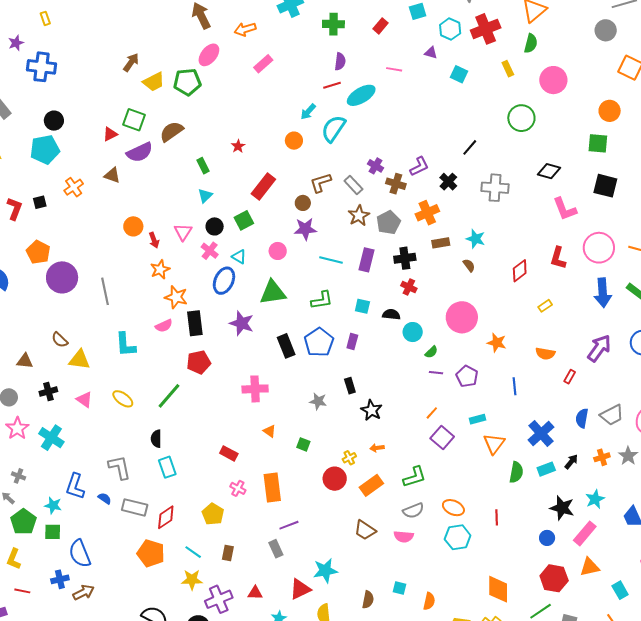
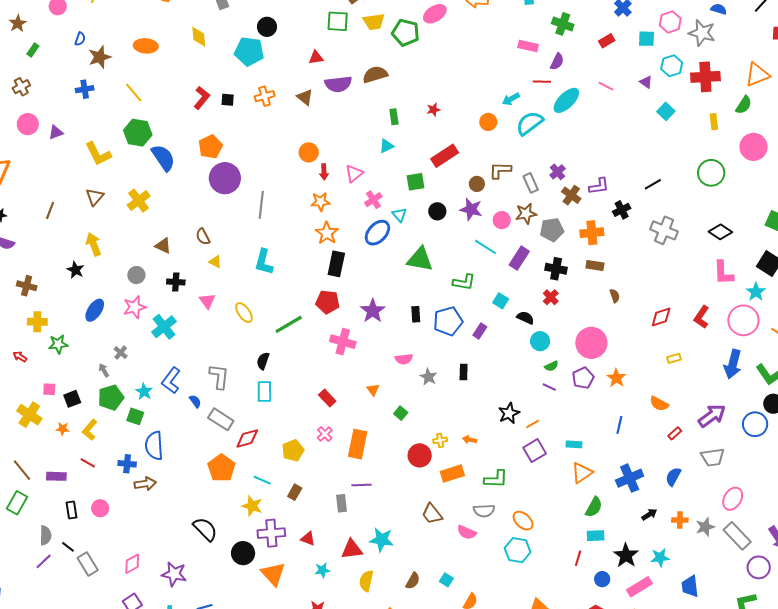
pink rectangle: (263, 64) -> (528, 46), moved, turned 36
cyan ellipse: (361, 95) -> (566, 100), turned -32
green square: (134, 120) -> (338, 21), moved, turned -35
black circle: (215, 226) -> (437, 211), moved
cyan star: (476, 239) -> (756, 292), moved
pink circle: (278, 251) -> (502, 220), moved
purple star: (242, 323) -> (373, 311), moved
pink semicircle: (164, 326) -> (404, 359), moved
black rectangle: (286, 346) -> (416, 314), size x0.7
yellow triangle: (79, 360) -> (215, 262), size x0.6
purple pentagon: (467, 376) -> (583, 378), moved
pink cross: (255, 389) -> (343, 342), moved
black star: (371, 410) -> (509, 413), moved
gray trapezoid: (612, 415) -> (713, 457), moved
cyan rectangle: (546, 469) -> (596, 536), moved
red line: (497, 517) -> (578, 558), moved
cyan line: (193, 552) -> (262, 480), turned -30

